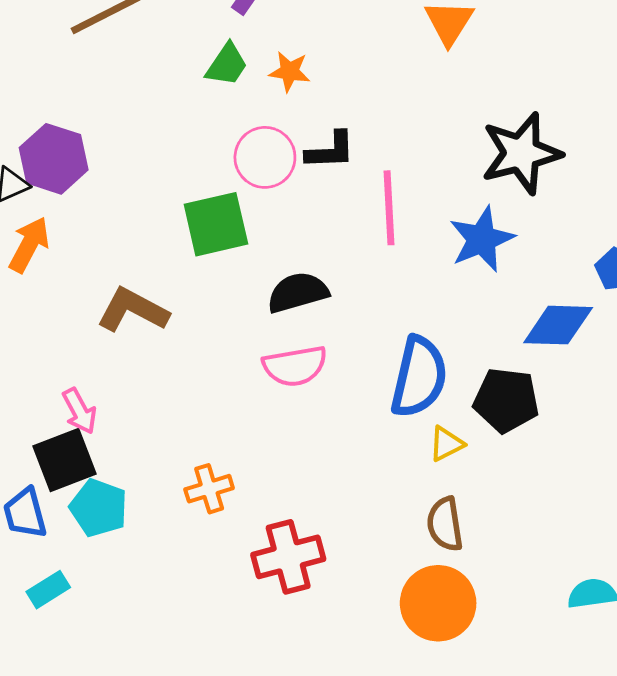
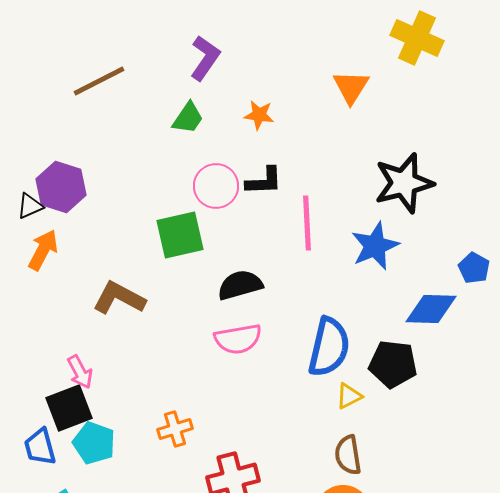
orange star: (290, 72) -> (259, 115), moved

